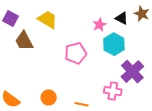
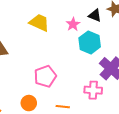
yellow trapezoid: (48, 19) -> (39, 23), moved
pink pentagon: (76, 53) -> (45, 76), moved

